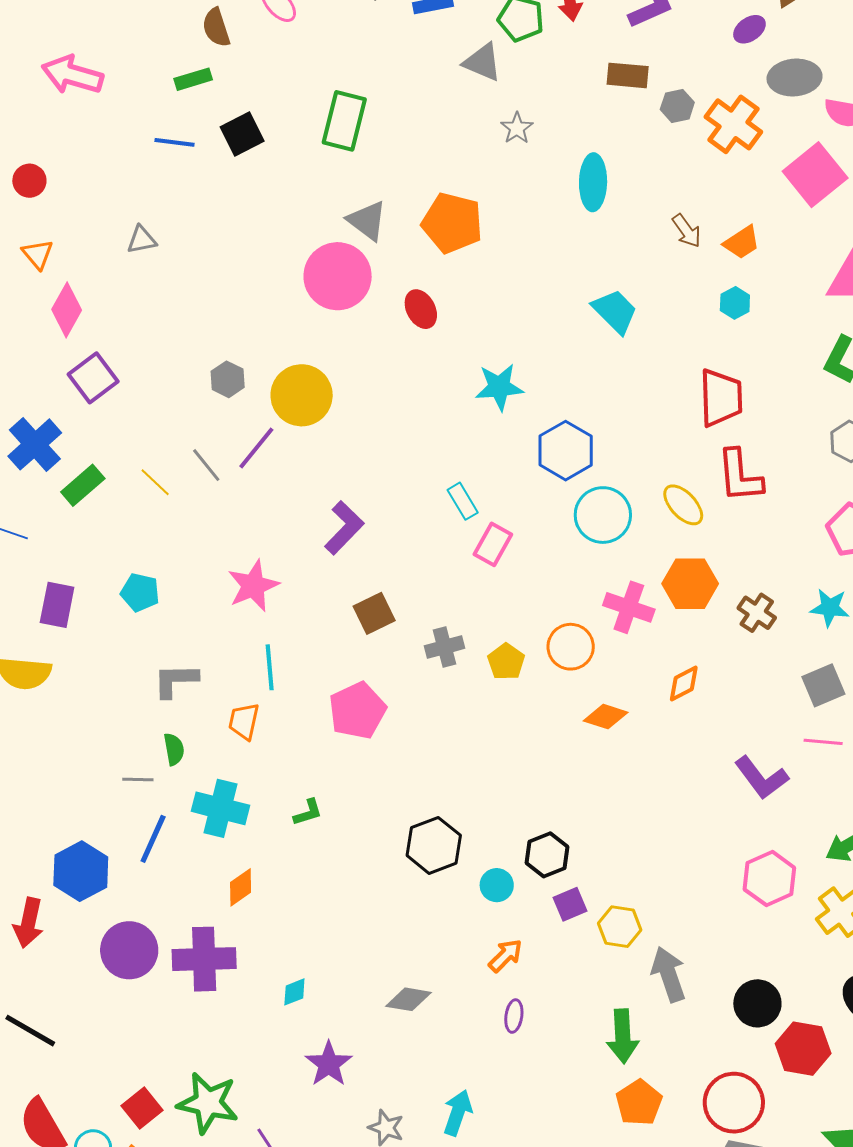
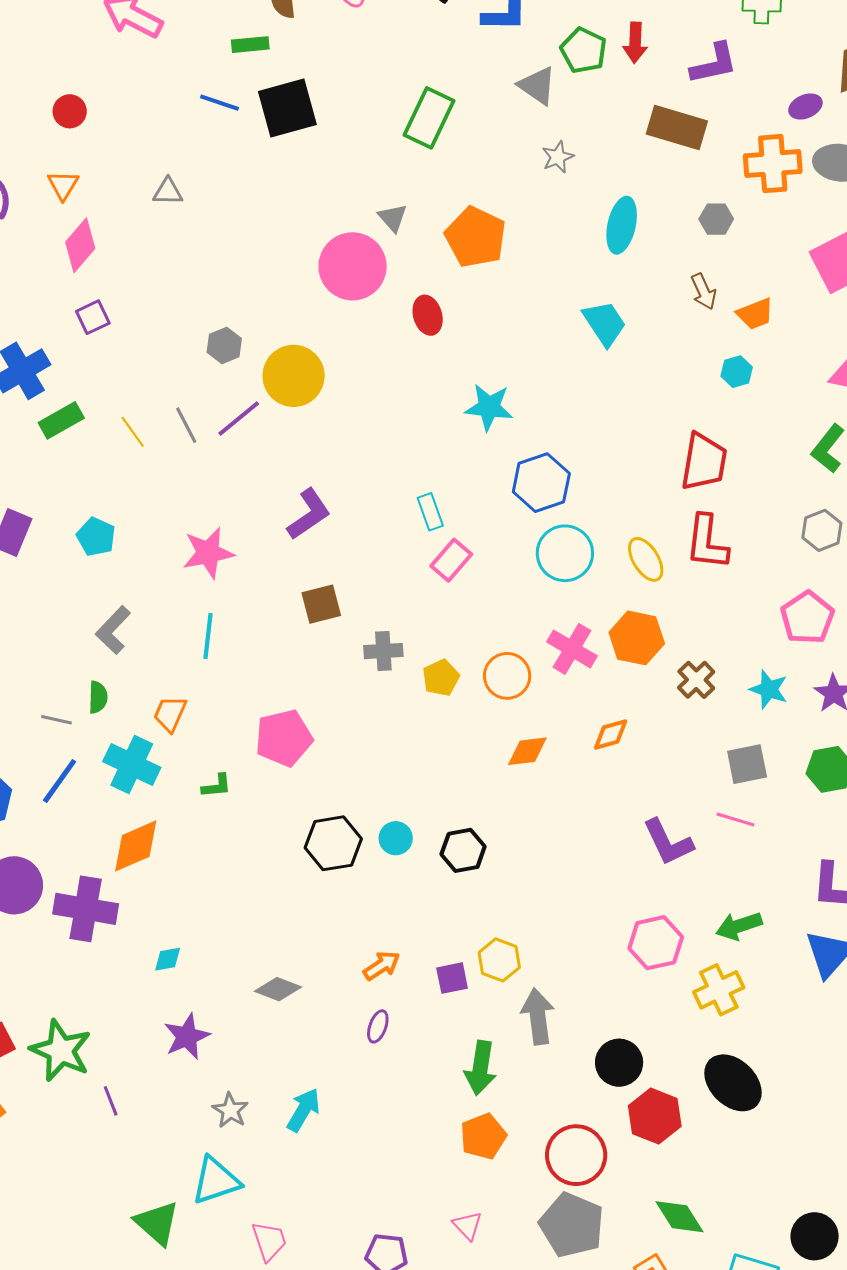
brown rectangle: (628, 75) -> (677, 127), size x1.4
gray hexagon: (677, 106) -> (716, 219), moved
green rectangle: (344, 121) -> (429, 118), moved
orange cross: (733, 124) -> (773, 164), moved, turned 38
black square: (242, 134) -> (287, 108), size x1.4
gray triangle: (367, 221) -> (393, 218), size x0.7
cyan trapezoid: (615, 311) -> (604, 323), moved
purple square: (93, 378) -> (93, 317), size x0.7
gray L-shape: (176, 680) -> (113, 630), turned -57
pink pentagon: (357, 711) -> (284, 738), moved
orange diamond: (606, 717) -> (527, 751), turned -36
orange trapezoid: (244, 721) -> (170, 714), moved
black hexagon: (547, 855) -> (463, 850), moved
cyan circle: (497, 885) -> (396, 838), moved
orange diamond: (241, 887) -> (136, 846), size x1.5
purple square: (570, 904) -> (452, 978), moved

